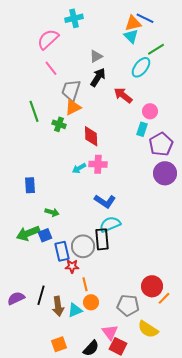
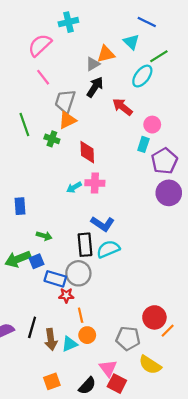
orange triangle: (133, 23) -> (106, 54), moved
black rectangle: (102, 239) -> (85, 245), moved
blue rectangle: (62, 251) -> (55, 279), turned -60

